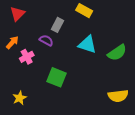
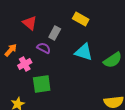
red triangle: (17, 14) -> (30, 23), moved, turned -35
green square: (56, 77) -> (42, 84), moved, turned -30

